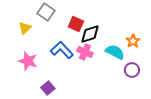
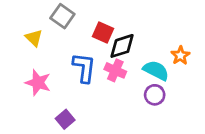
yellow triangle: (25, 28) -> (34, 38), turned -32
blue L-shape: (62, 50) -> (84, 68), turned 50
purple circle: (132, 70) -> (155, 95), moved

